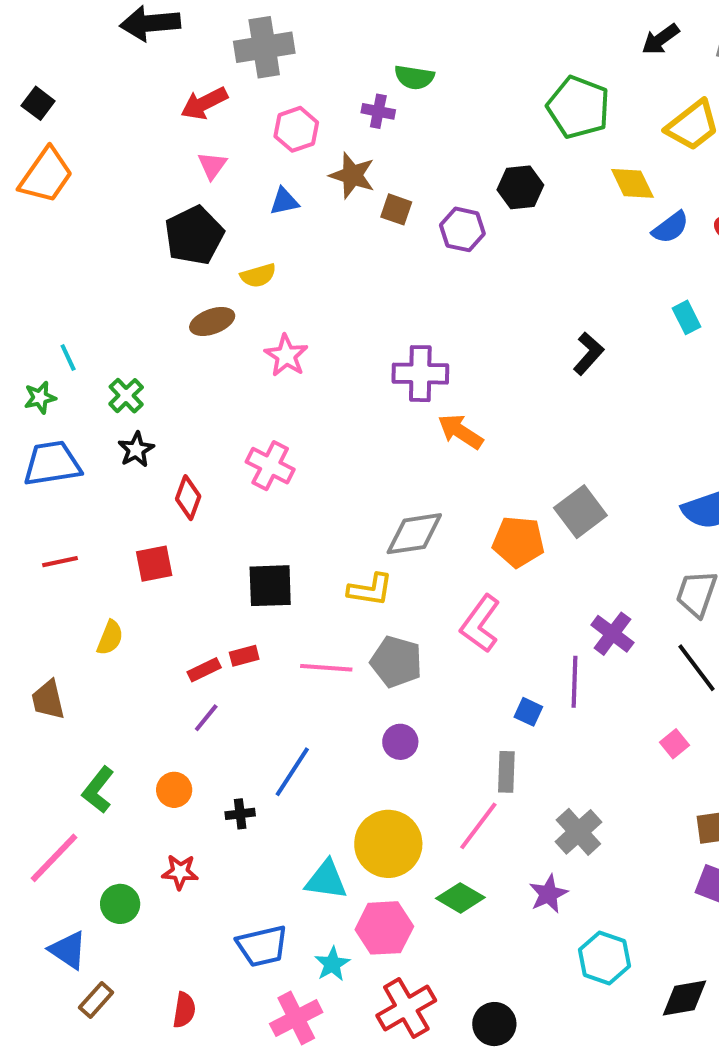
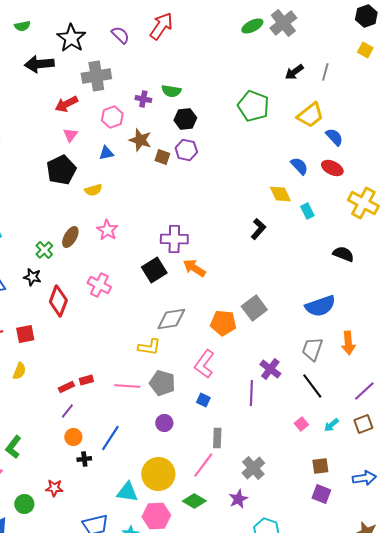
purple cross: (378, 111) -> (143, 99), moved
yellow diamond: (632, 183) -> (280, 194), moved
black hexagon: (520, 187) -> (185, 119), moved
blue semicircle: (670, 227) -> (299, 166), turned -96
purple hexagon: (462, 229) -> (186, 150), moved
brown ellipse: (212, 321) -> (70, 237), moved, turned -40
green cross: (126, 396) -> (44, 250), moved
black star: (136, 450) -> (32, 277), turned -30
red diamond: (188, 498) -> (58, 301), size x1.4
red square: (154, 564) -> (25, 334), moved
black square: (270, 586) -> (154, 270), moved, turned -30
blue square: (528, 712) -> (203, 400), moved
orange circle: (174, 790) -> (73, 437), moved

